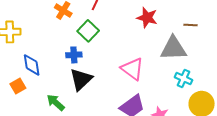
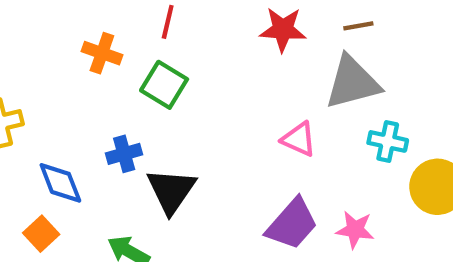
brown line: (191, 25) -> (358, 26), moved
blue cross: (74, 55) -> (124, 154), moved
pink triangle: (132, 69) -> (299, 139), moved, size x0.7

